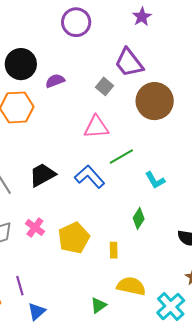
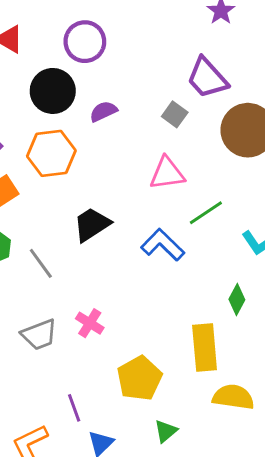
purple circle: (76, 22) -> (85, 42), moved
black trapezoid: (42, 175) -> (92, 224), moved
yellow pentagon: (74, 238) -> (139, 378), moved
yellow rectangle: (114, 250) -> (205, 347), size x2.0
green triangle: (98, 305) -> (166, 431), moved

